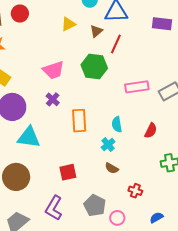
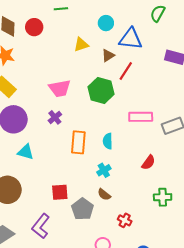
cyan semicircle: (117, 124) -> (108, 141), moved
cyan triangle: (29, 137) -> (26, 152), size x0.7
gray pentagon: (95, 205) -> (83, 209), moved

